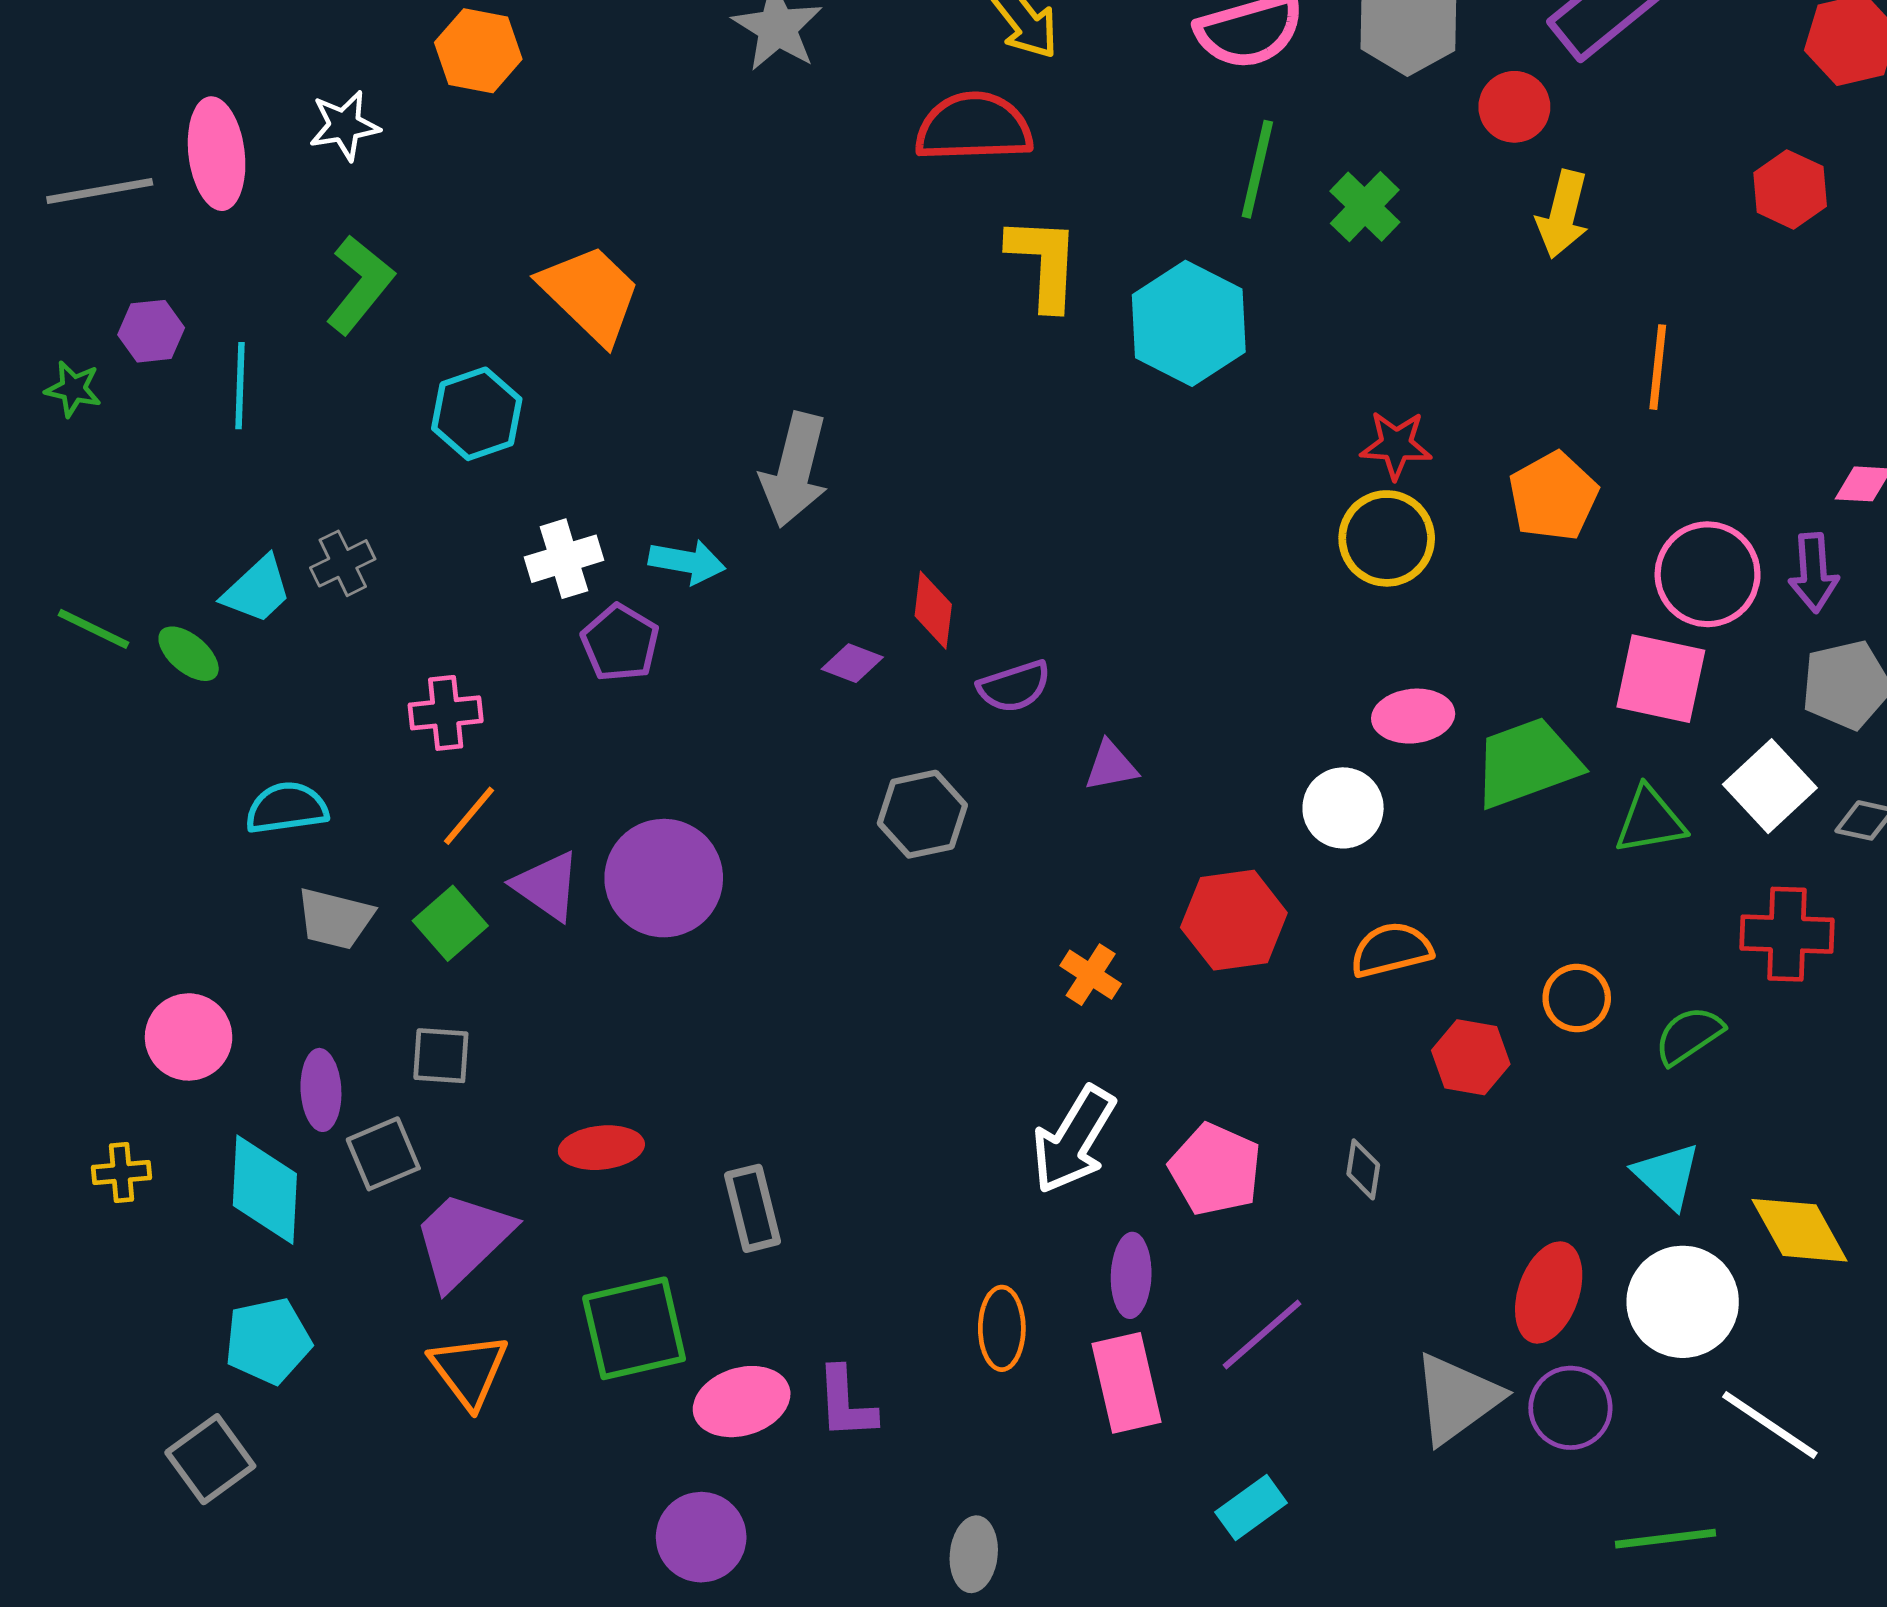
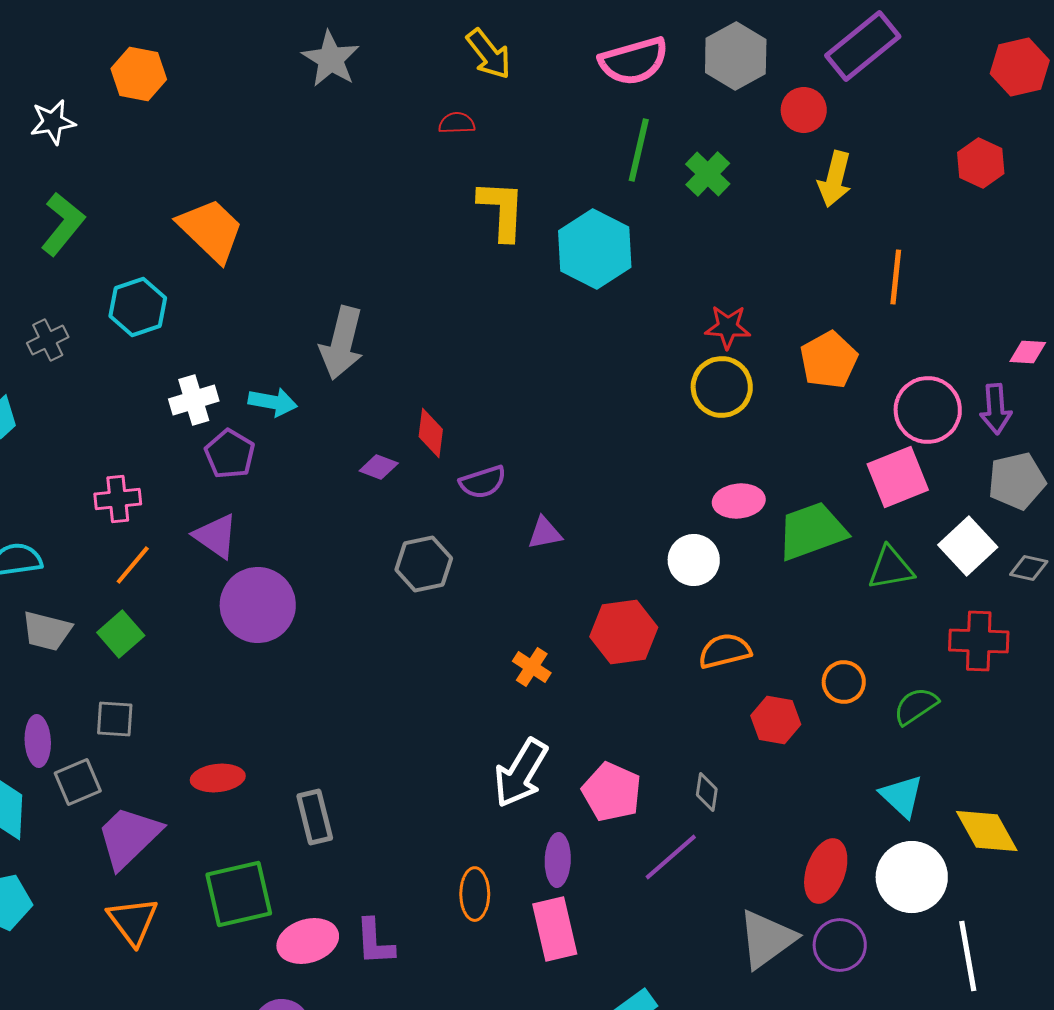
red semicircle: (974, 127) -> (457, 123), size x0.5
gray cross: (343, 563) -> (48, 340), moved
pink square: (1661, 679) -> (898, 477), turned -34
purple triangle: (547, 886) -> (216, 536), moved
purple line: (1262, 1335) -> (671, 857), moved
white line: (1770, 1425) -> (968, 956), turned 46

